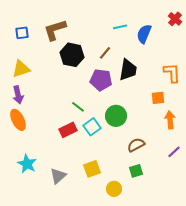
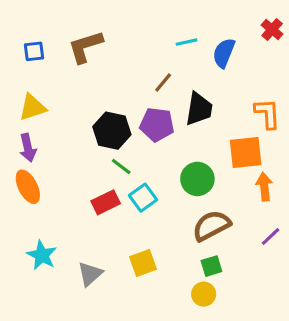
black hexagon: (72, 55) -> (112, 131), moved
orange square: (158, 98) -> (246, 152), size x1.6
green circle: (116, 116) -> (197, 179), moved
brown semicircle: (136, 145) -> (211, 226), size x1.4
yellow circle: (114, 189) -> (204, 294), moved

